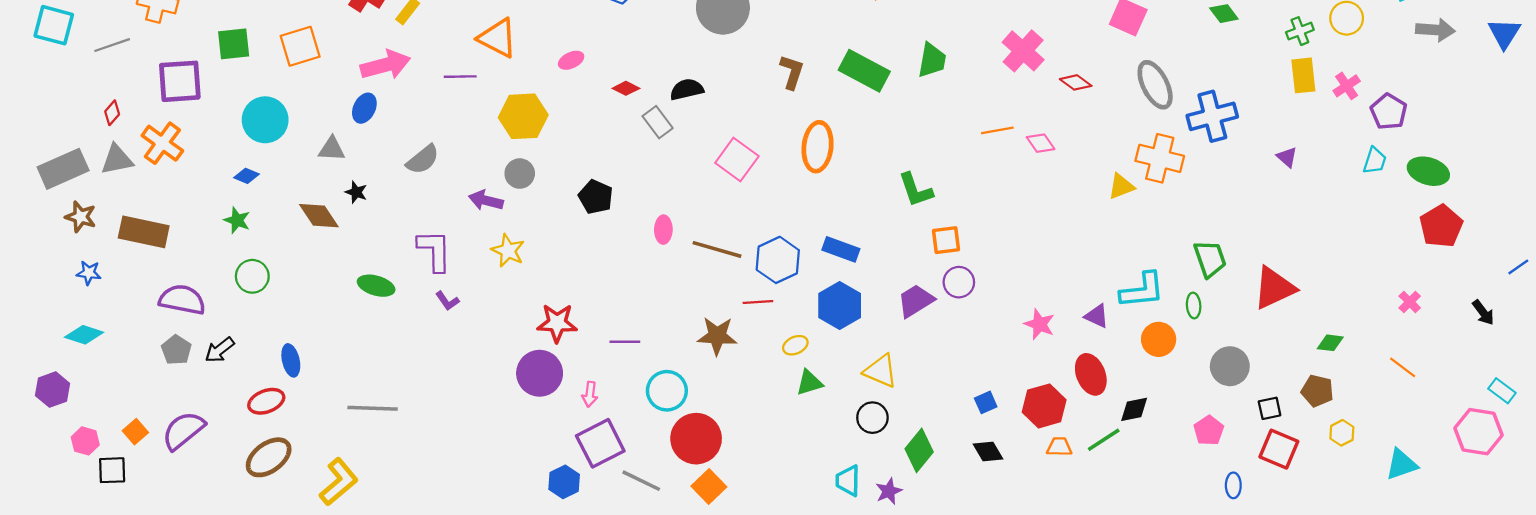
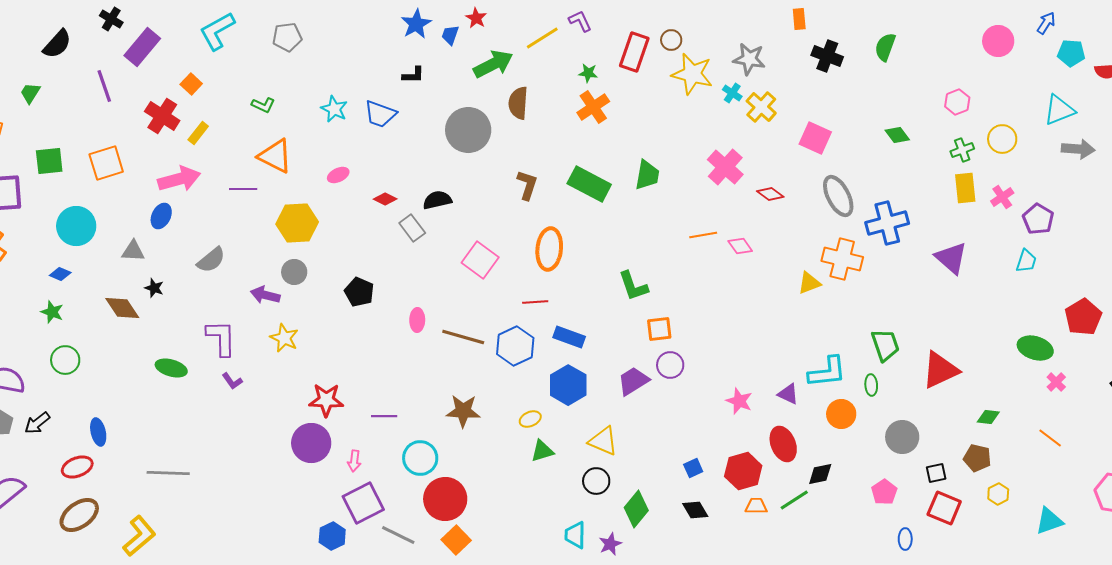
purple triangle: (1287, 157) -> (951, 258), size x1.8
green ellipse: (1428, 171) -> (1035, 348), moved
red line: (758, 302) -> (535, 302), moved

